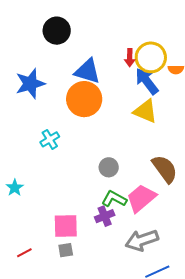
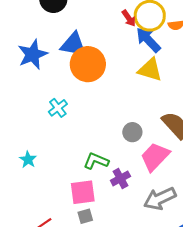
red arrow: (130, 58) -> (129, 18), turned -30
blue triangle: (87, 71) -> (73, 44), moved
gray circle: (109, 167) -> (132, 132), moved
green L-shape: (114, 199) -> (96, 161), moved

